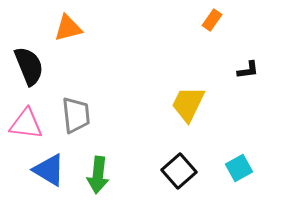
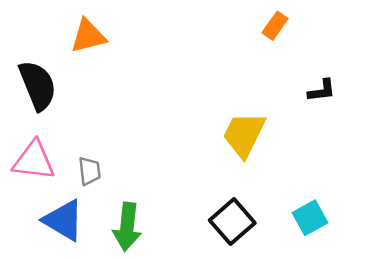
gray trapezoid: (76, 115) -> (90, 171), moved, size x0.6

